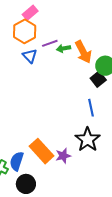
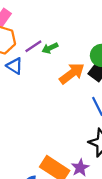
orange arrow: (83, 52) -> (72, 73), moved, turned -85

